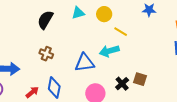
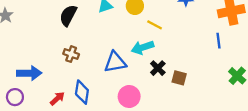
black cross: (122, 84) -> (158, 68), moved

